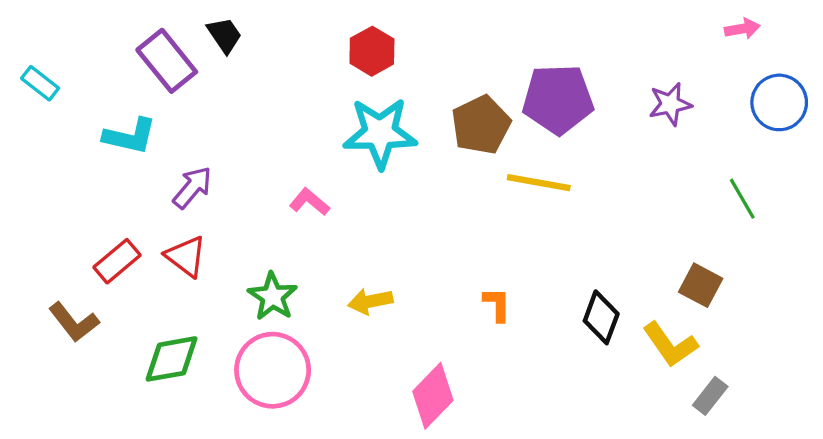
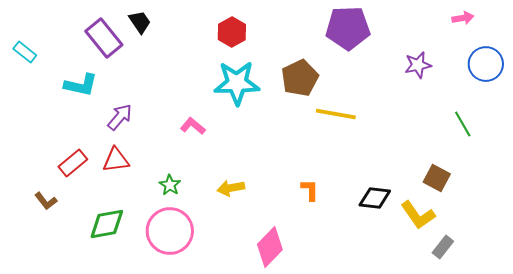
purple pentagon: (558, 99) -> (348, 28), moved
red triangle: (186, 256) -> (116, 160), turned -44
green star: (273, 296) -> (170, 185), size x0.7
black diamond: (601, 317) -> (375, 198), turned 76
brown L-shape: (74, 322) -> (46, 201), size x0.7

